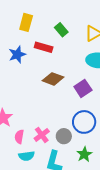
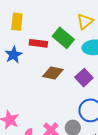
green rectangle: (61, 30) -> (63, 38), moved, size x1.5

